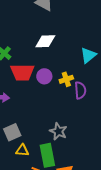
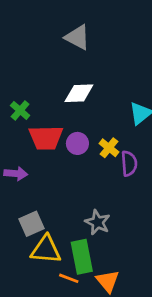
yellow cross: (66, 79) -> (109, 148), turned -32
yellow triangle: (22, 150) -> (46, 250), size x1.6

